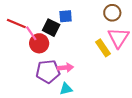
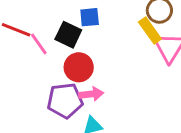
red circle: (39, 43) -> (79, 67), moved
yellow rectangle: (103, 48) -> (150, 31), moved

